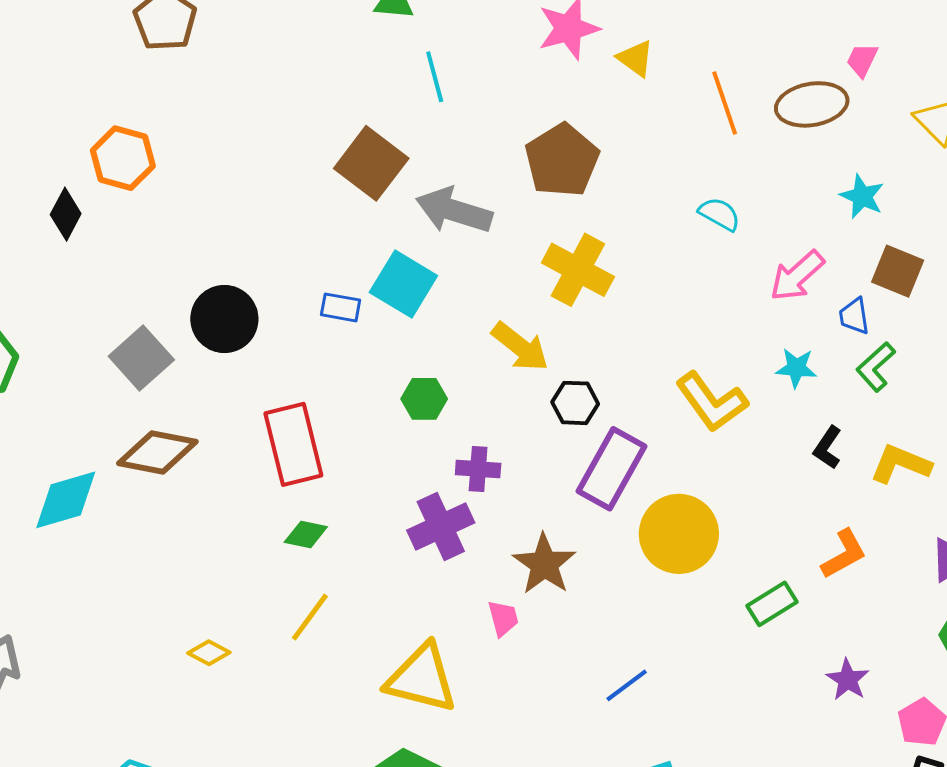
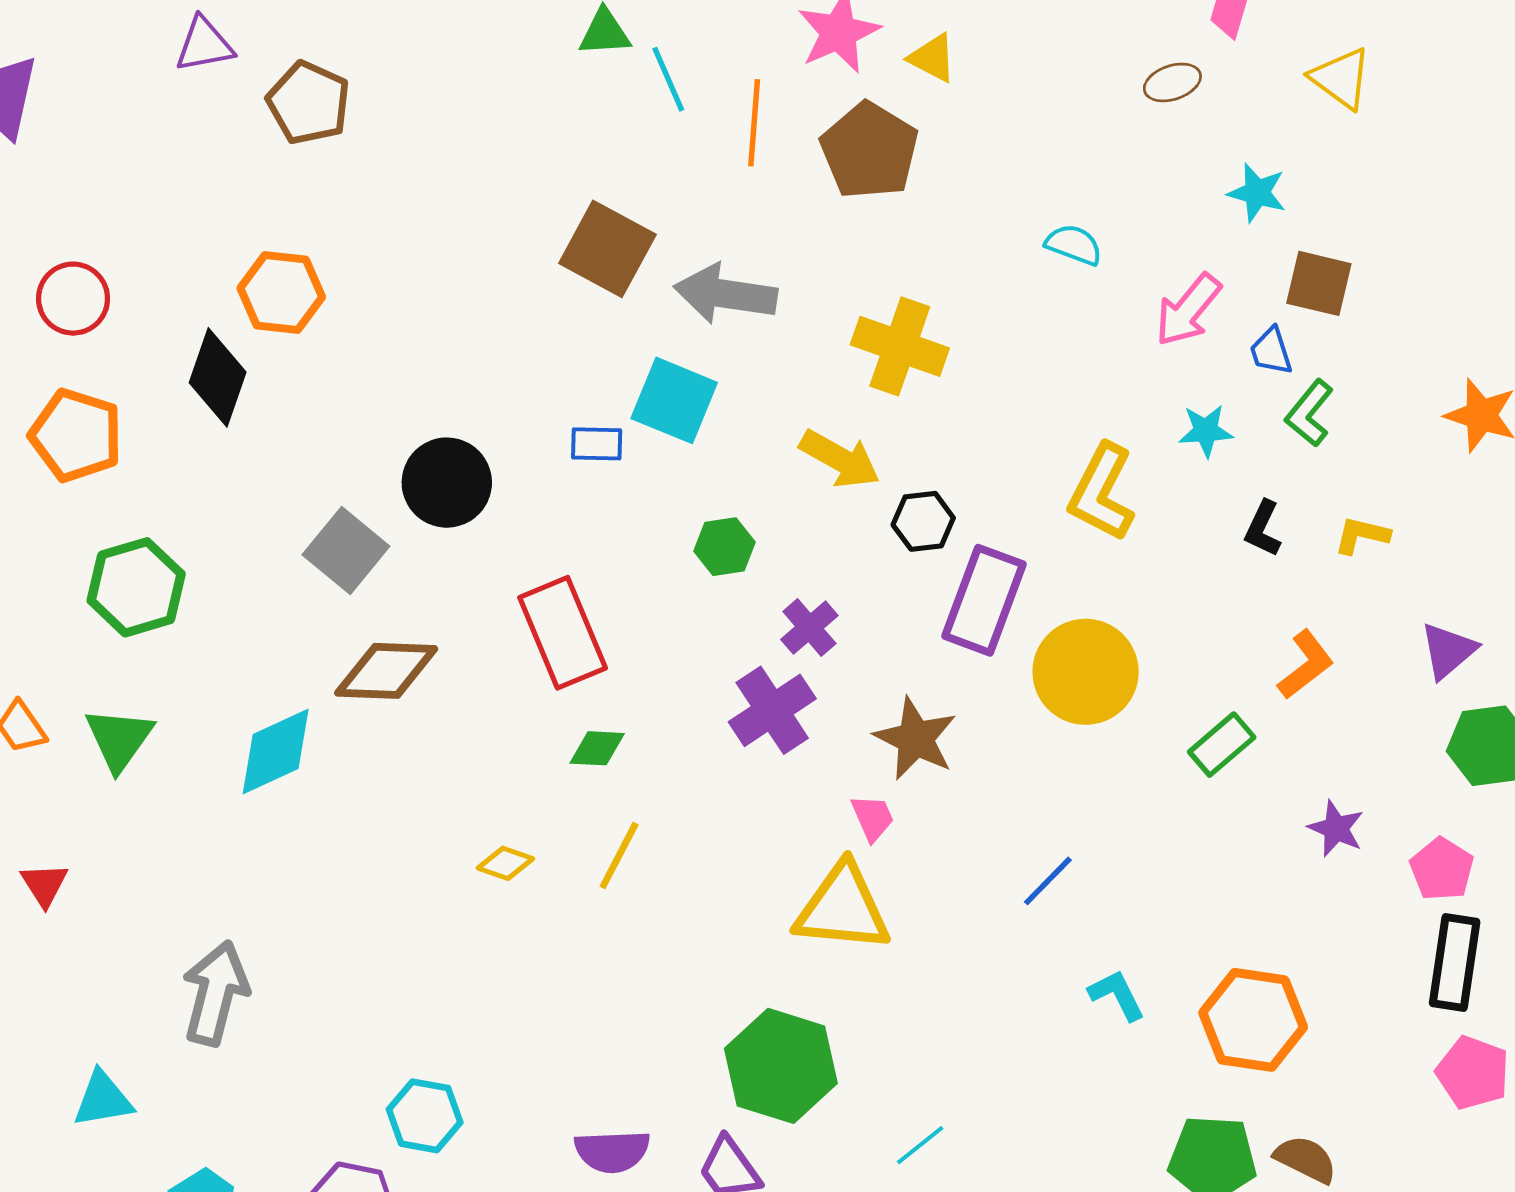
cyan line: (435, 77) -> (668, 79), moved
orange line: (725, 103) -> (754, 123), moved, turned 32
brown ellipse: (812, 104) -> (1172, 82), size x0.6
brown pentagon: (562, 160) -> (869, 151), moved
black diamond: (66, 214) -> (218, 377), size x1.4
yellow L-shape: (712, 402) -> (1102, 492), turned 72
yellow L-shape: (901, 464) -> (1362, 535), size x0.7
purple cross: (478, 469) -> (809, 628), turned -36
yellow diamond: (209, 653) -> (505, 863), moved
yellow triangle: (422, 678) -> (843, 908), moved

